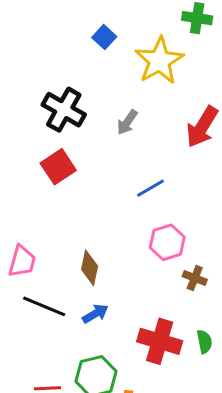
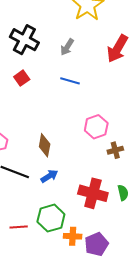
red square: (58, 167) -> (22, 78), size x0.7
blue line: (151, 188) -> (70, 81), moved, turned 48
brown cross: (195, 278) -> (115, 150), turned -35

